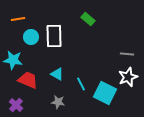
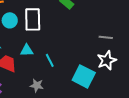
cyan triangle: (57, 74) -> (27, 50), moved, turned -32
cyan line: (81, 84) -> (50, 60), moved

